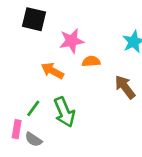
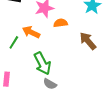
green line: (33, 108) -> (14, 42), moved
gray semicircle: (33, 139) -> (50, 84), moved

